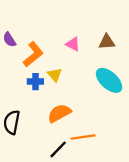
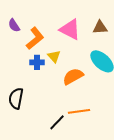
pink triangle: (73, 44) -> (70, 29), size x1.6
orange semicircle: (59, 113) -> (73, 76), moved

